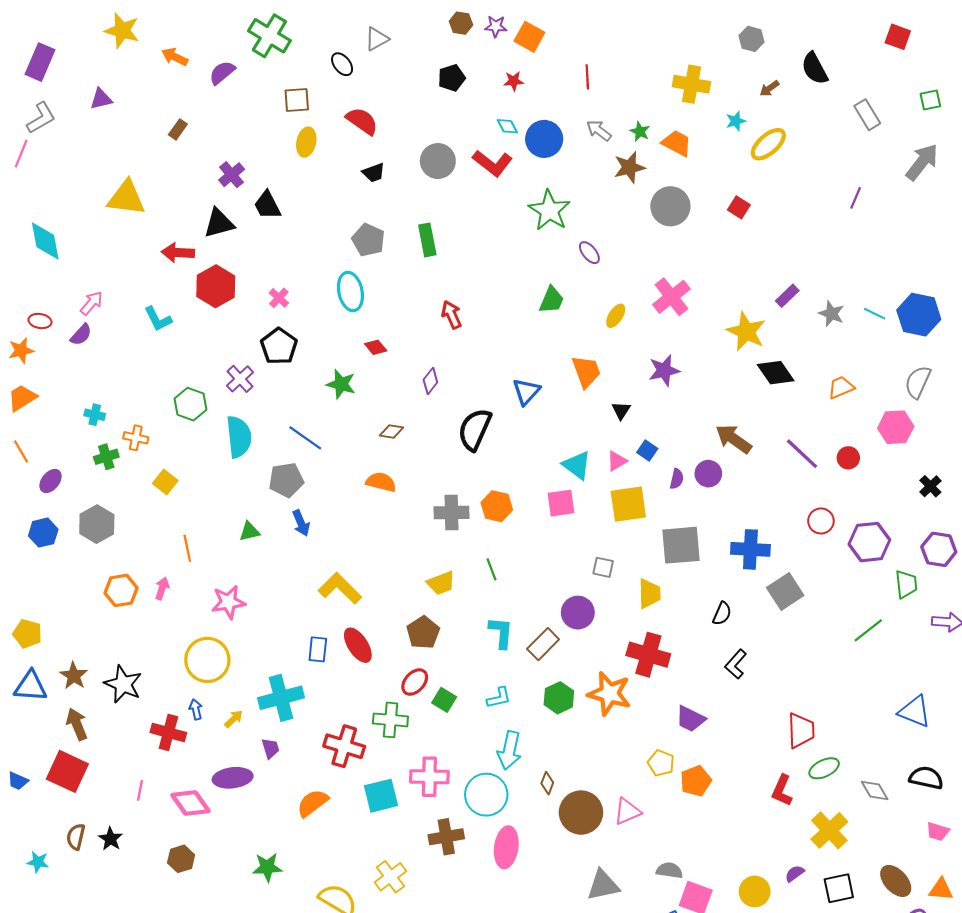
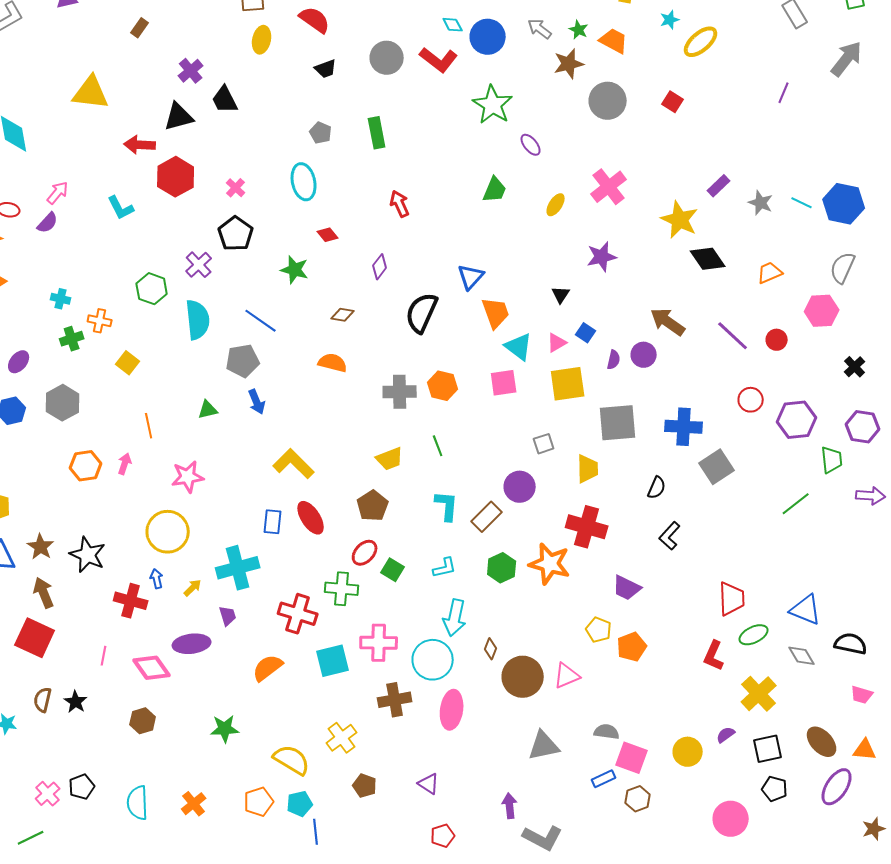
gray pentagon: (368, 240) -> (321, 133), size x0.7
orange trapezoid: (586, 372) -> (496, 313), moved
gray square: (603, 567) -> (544, 444), turned -30
blue triangle: (915, 711) -> (806, 610), moved

